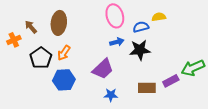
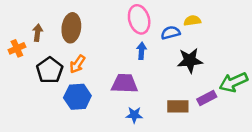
brown arrow: (31, 27) -> (37, 33), turned 48
blue arrow: (117, 42) -> (142, 51), turned -72
black star: (140, 50) -> (190, 60), moved
purple trapezoid: (103, 69) -> (125, 83), turned -135

